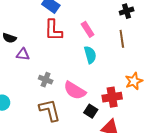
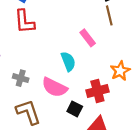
pink rectangle: (88, 29) -> (88, 38), moved
brown line: (122, 39) -> (109, 15), moved
cyan semicircle: (90, 55) -> (68, 61), moved

